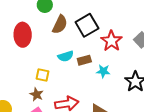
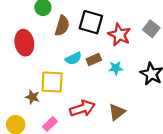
black square: (87, 25) -> (91, 22), turned -35
yellow square: (43, 75) -> (52, 82), size x1.6
brown star: (37, 94) -> (32, 97), moved

